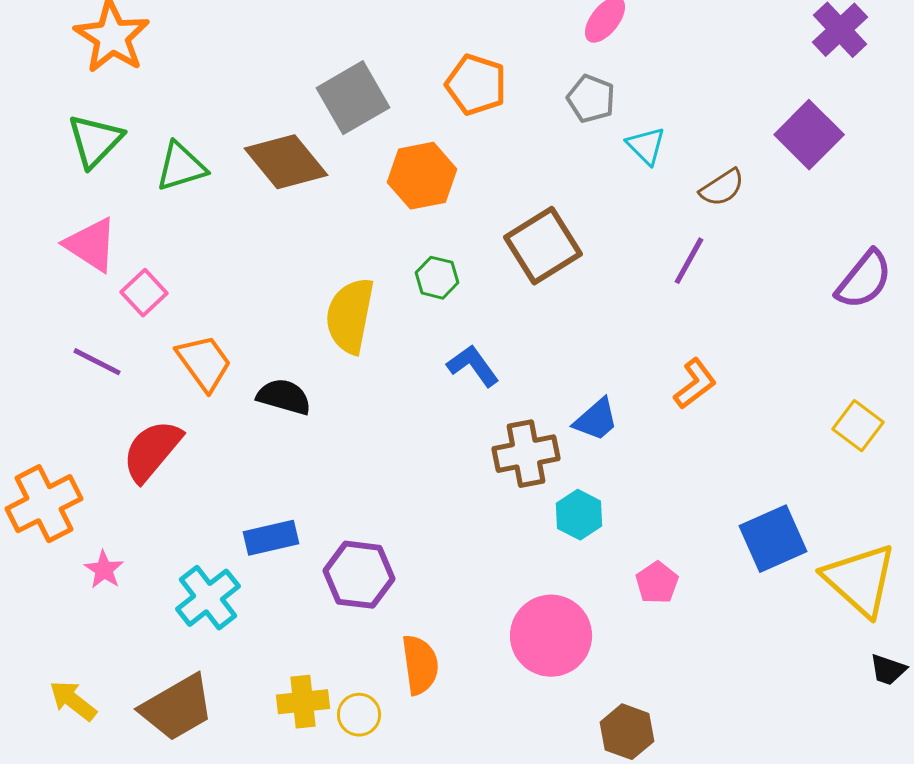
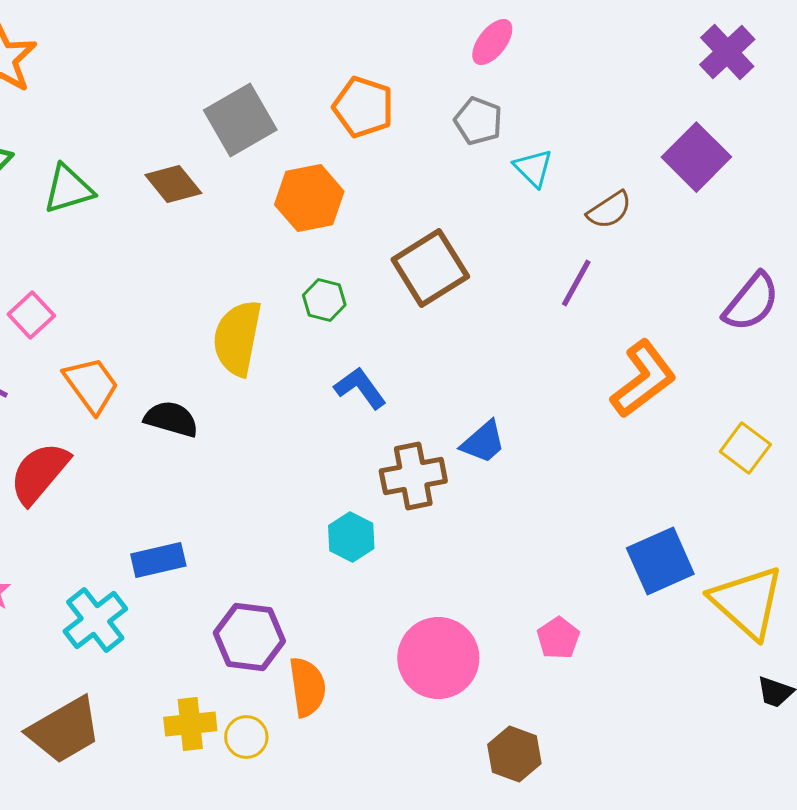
brown diamond: (286, 162) -> (173, 184), size x0.7
orange L-shape: (695, 384) -> (643, 379), moved, size x1.5
cyan hexagon: (579, 515) -> (351, 537), moved
purple hexagon: (359, 575) -> (249, 637), moved
pink pentagon: (657, 583) -> (558, 638), moved

